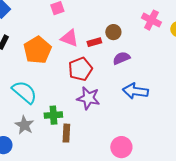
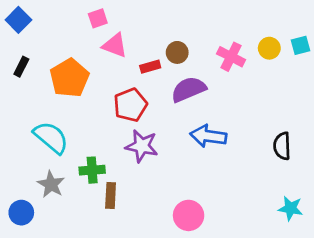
pink cross: (151, 20) -> (231, 57), moved
pink triangle: (69, 38) -> (115, 45), moved
purple semicircle: (121, 58) -> (189, 89), size x1.4

